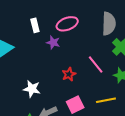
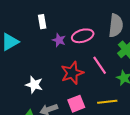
pink ellipse: (67, 24) -> (83, 36), moved
red star: (69, 74) -> (72, 73), size x1.6

